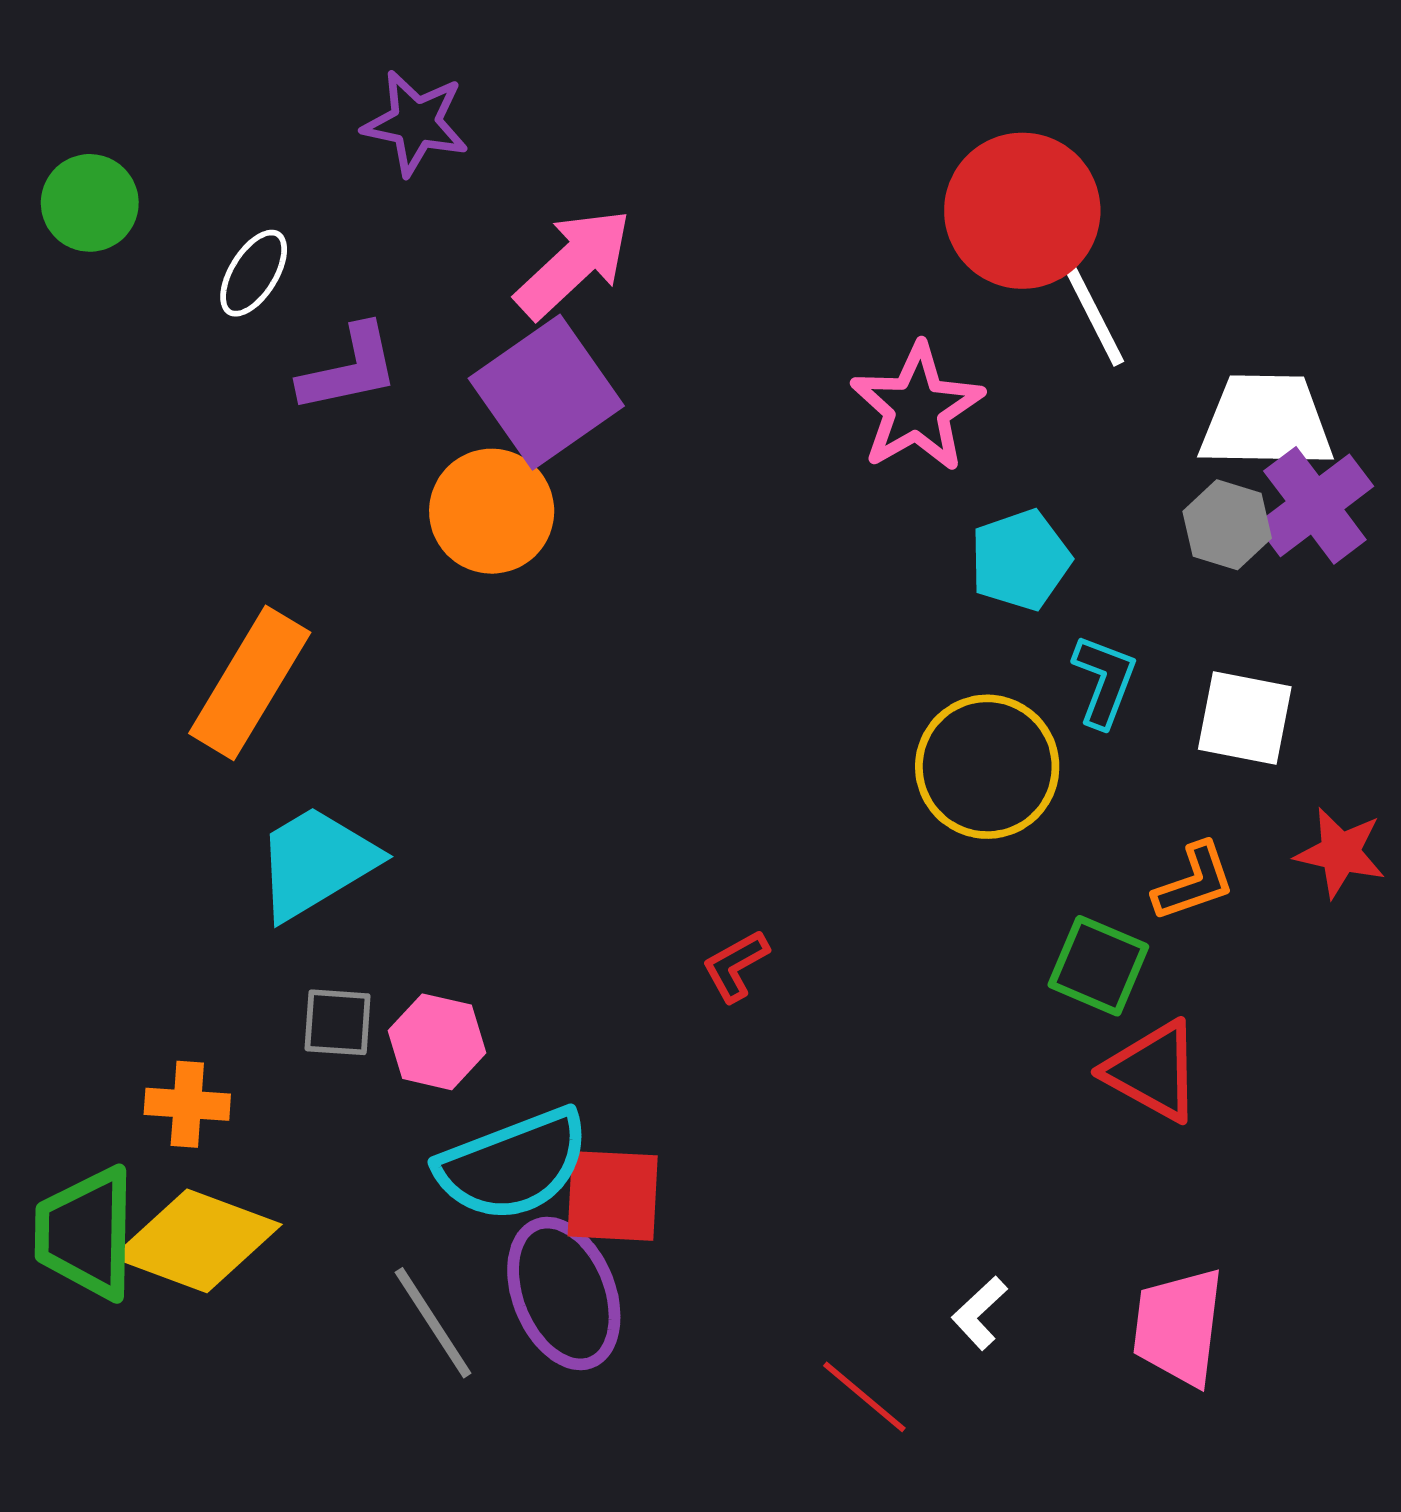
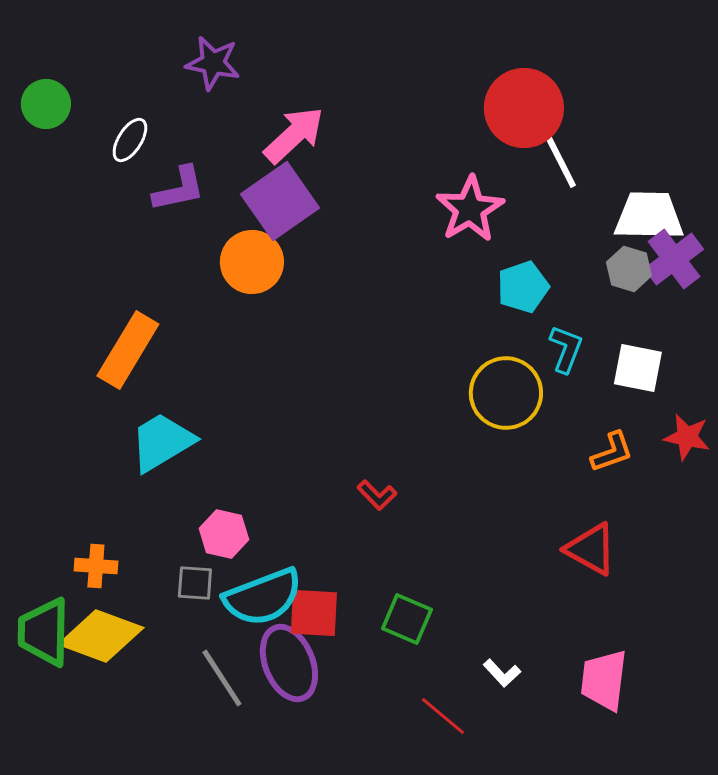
red L-shape: (736, 966) -> (377, 495), turned -105
green square: (1098, 966) -> (407, 619), moved
gray square: (338, 1022) -> (195, 583), moved
white L-shape: (979, 1313) -> (502, 673), turned -90

